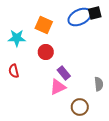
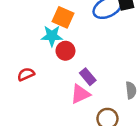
cyan star: (17, 38) -> (52, 36), moved
red semicircle: (14, 71) -> (26, 74), turned 80

